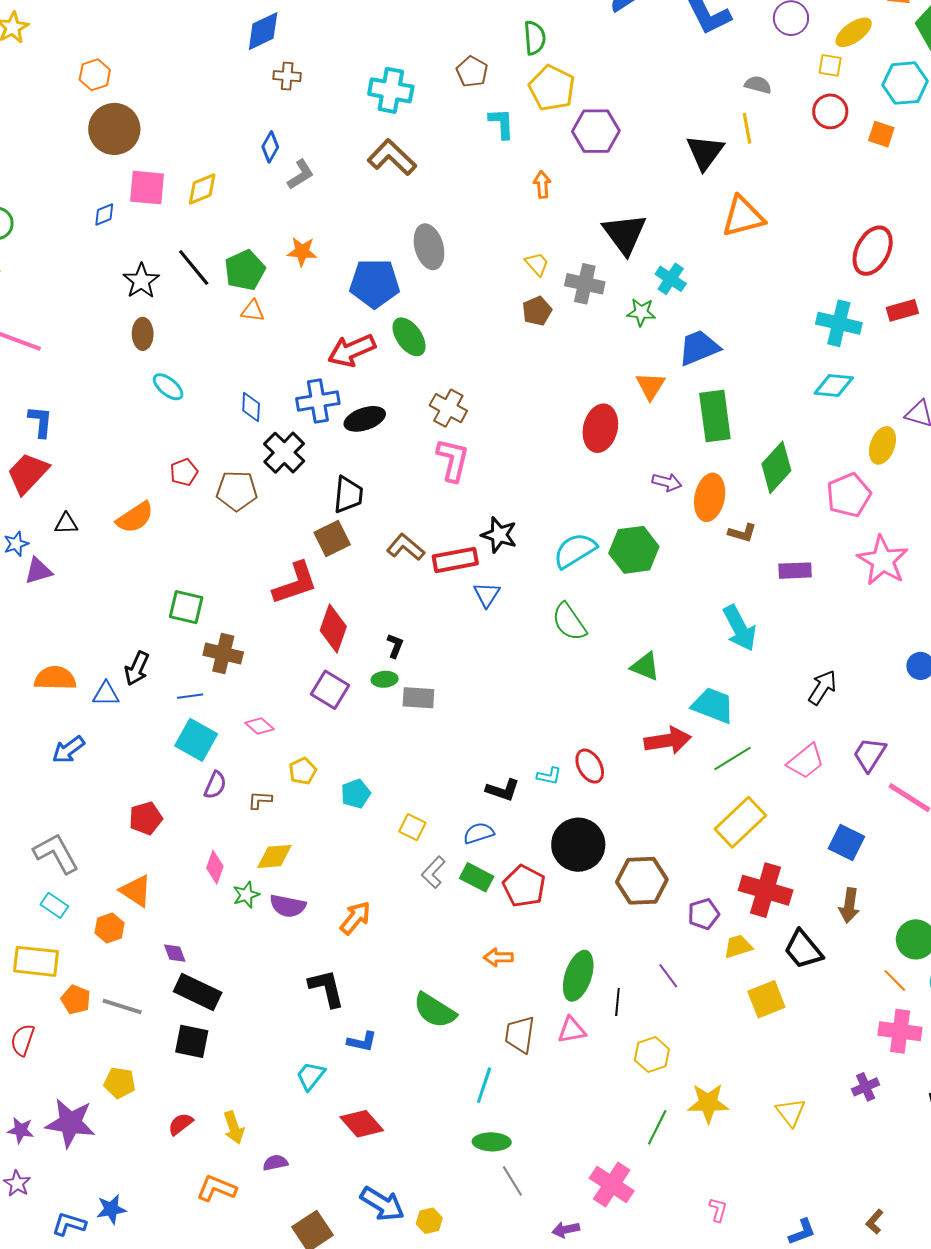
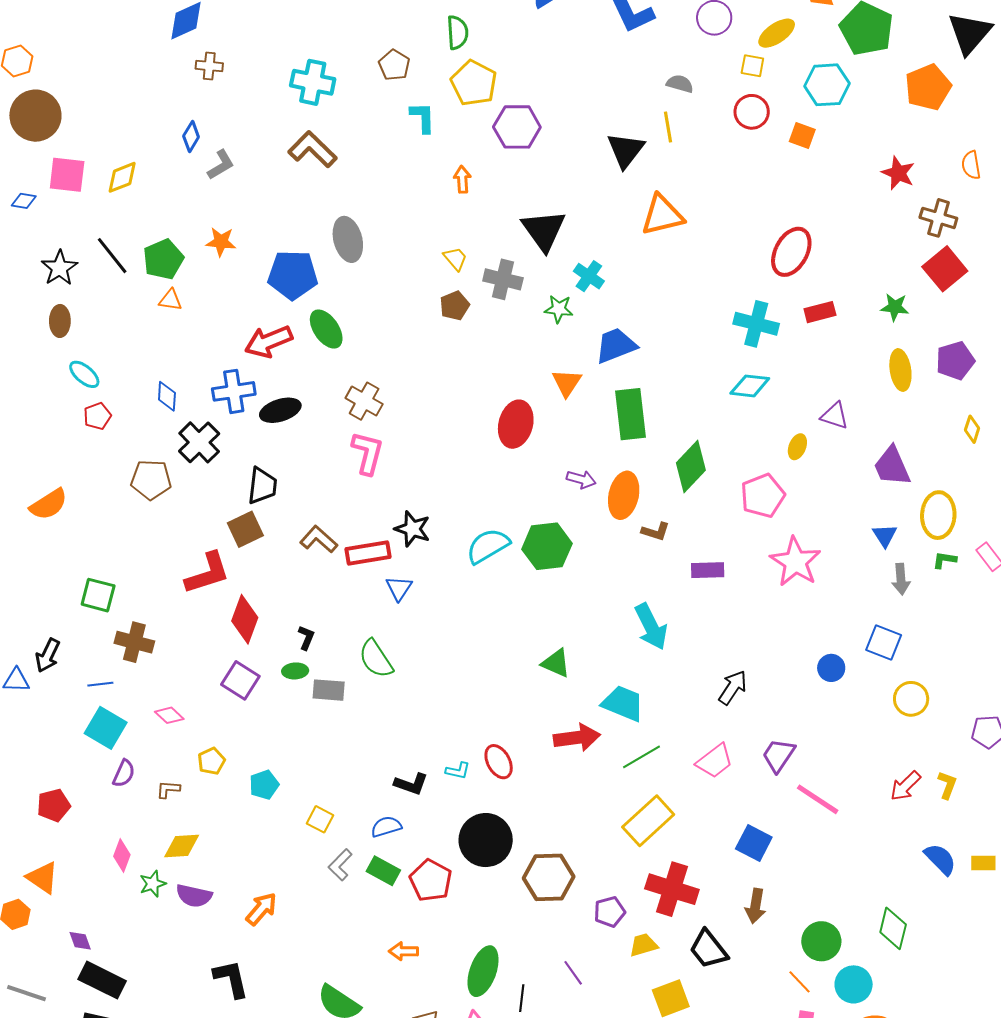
blue diamond: (104, 214) -> (24, 201), turned 30
yellow ellipse: (882, 445) -> (797, 447), size x0.7
red pentagon: (184, 472) -> (97, 416), moved
green semicircle: (569, 622) -> (376, 659), moved

